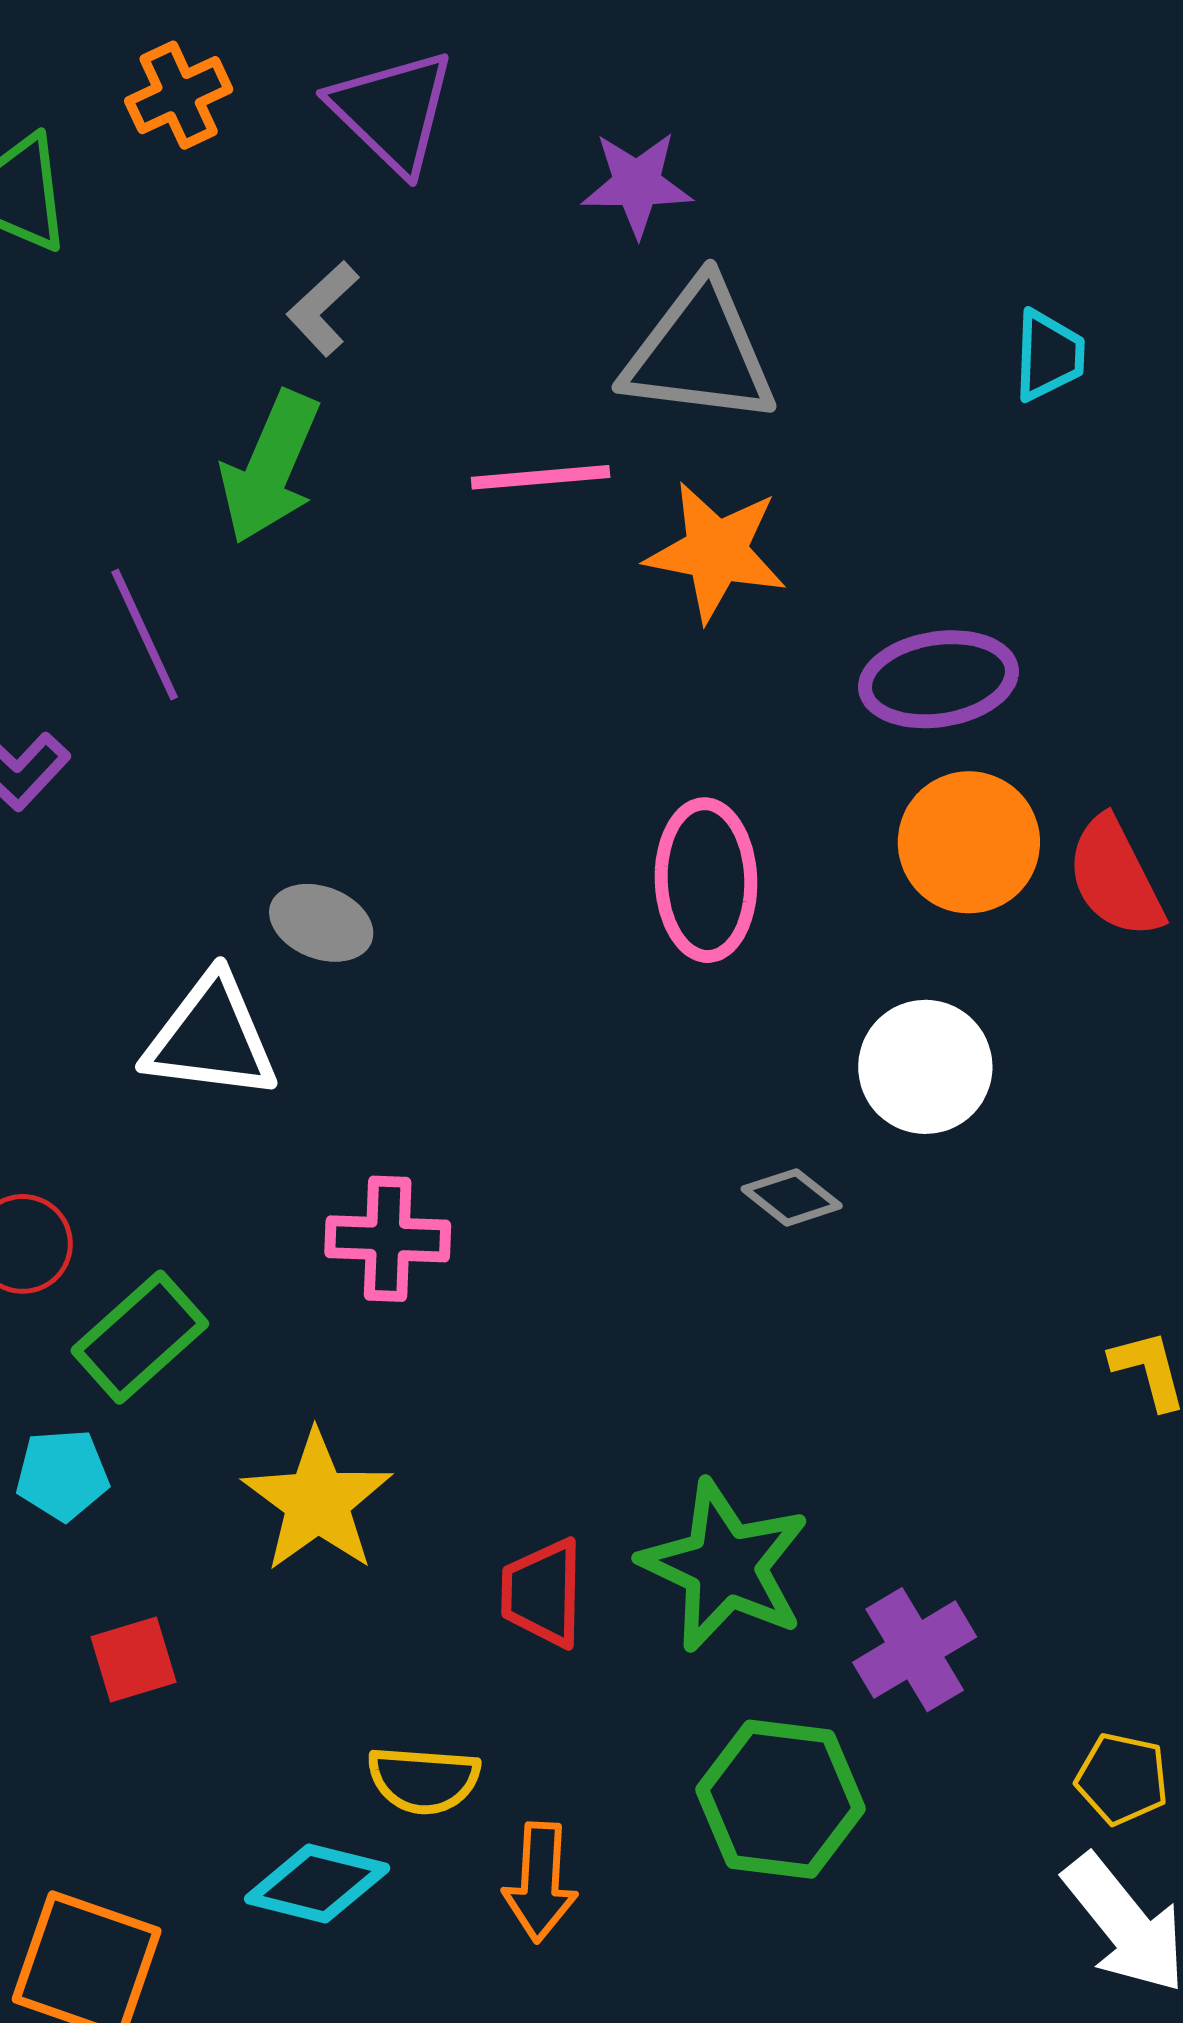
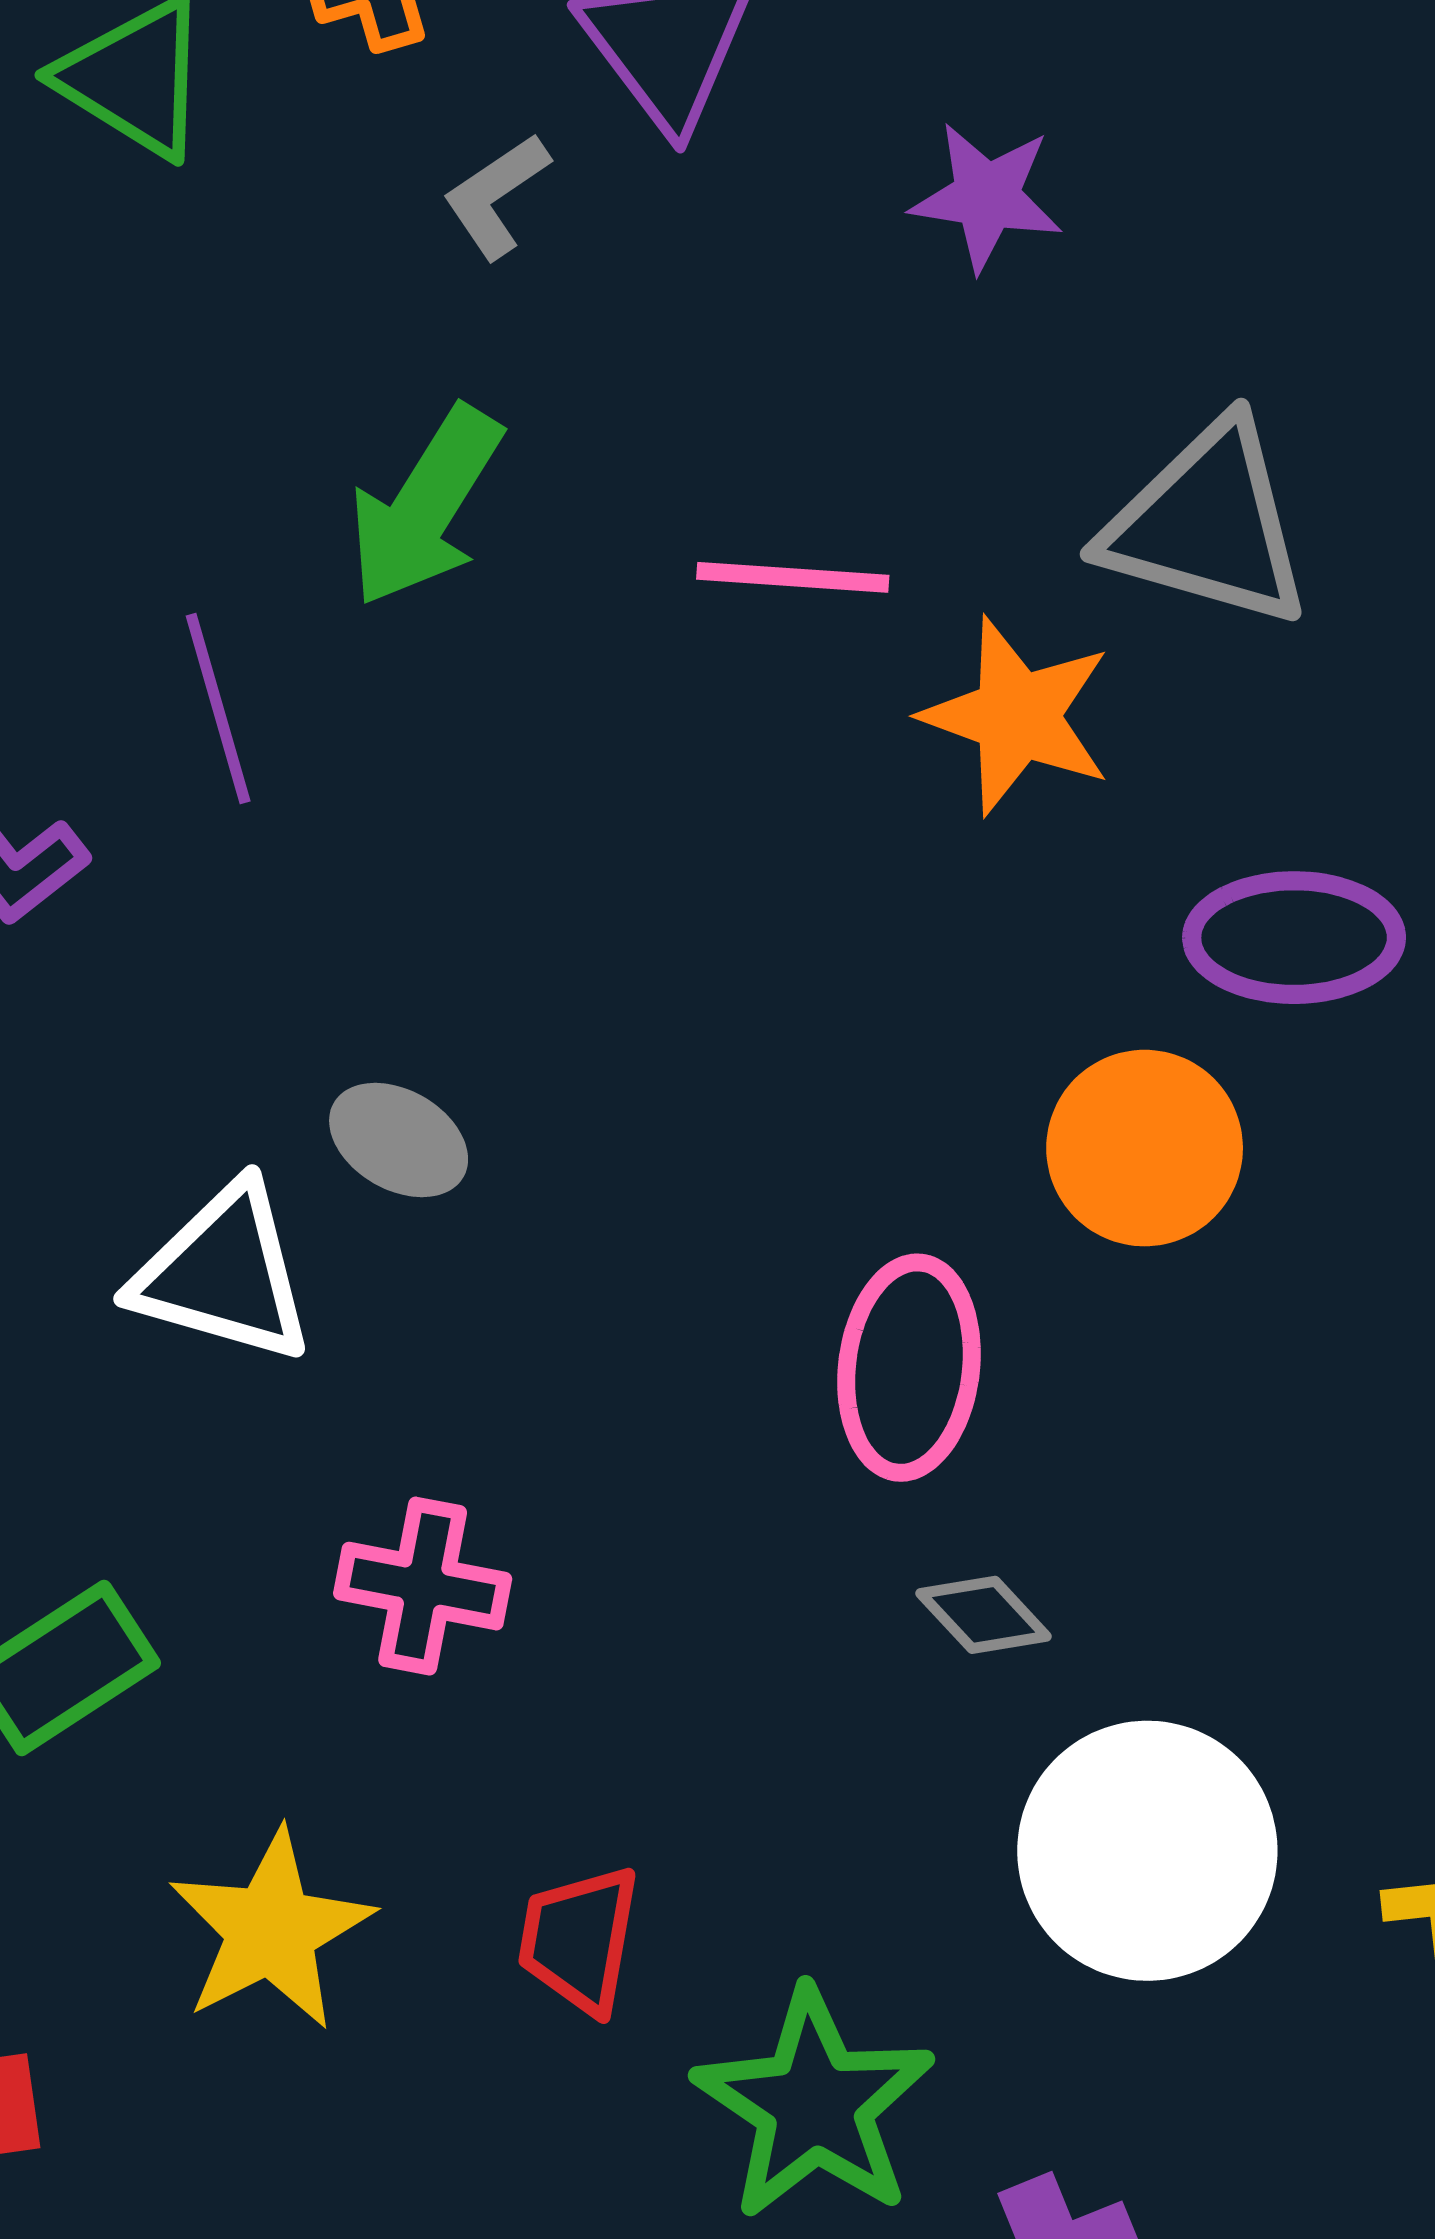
gray L-shape: (323, 308) -> (496, 196), moved
gray triangle: (700, 353) -> (1207, 524), moved
orange circle: (969, 842) -> (1145, 1148), moved
pink ellipse: (706, 880) -> (909, 1368), moved
white circle: (925, 1067) -> (1147, 1851), moved, size x1.4
red trapezoid: (543, 1593) -> (579, 1939), moved

